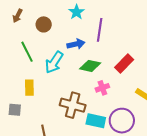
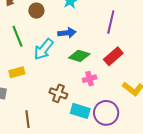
purple line: (100, 30) -> (111, 22), moved
yellow rectangle: (29, 88) -> (17, 72), turned 70
brown cross: (73, 105) -> (58, 93), size x0.7

